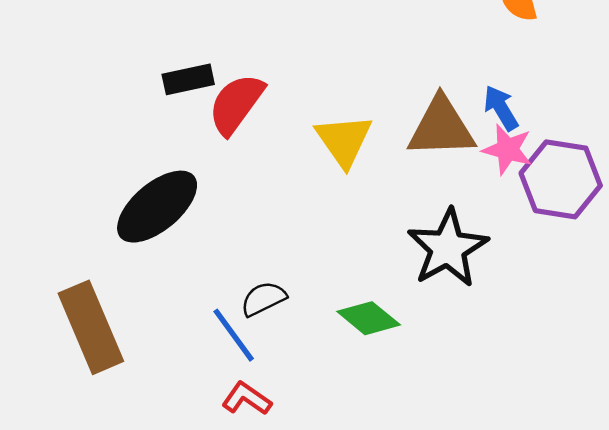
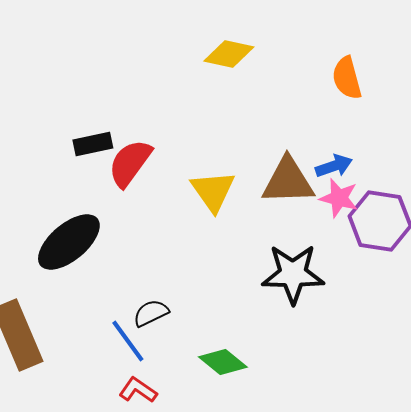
blue arrow: (501, 108) -> (334, 166), turned 102
black star: (448, 248) -> (293, 274), turned 30
green diamond: (369, 318) -> (223, 362), moved

